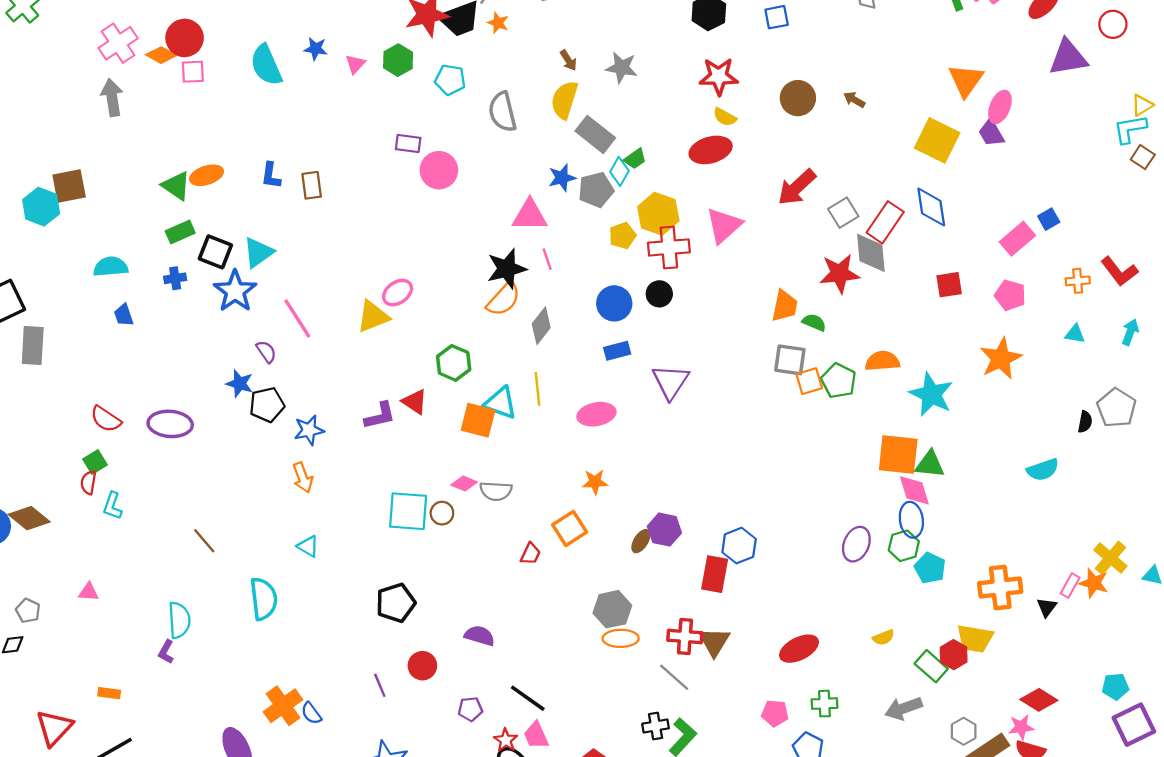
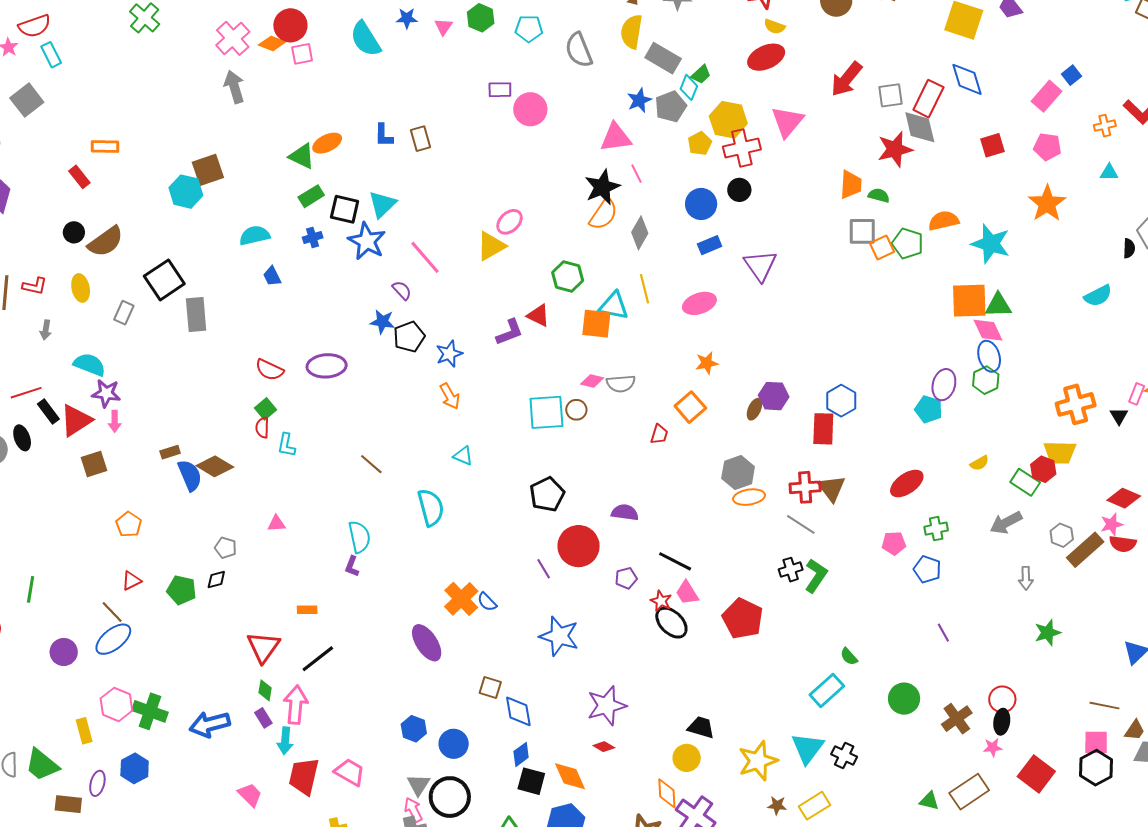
gray square: (843, 213) -> (891, 95), turned 32
cyan pentagon: (930, 568) -> (929, 409), moved
red circle: (422, 666) -> (579, 546), size x1.6

